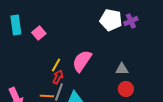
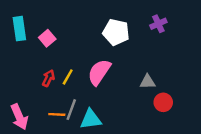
white pentagon: (111, 20) -> (116, 32), moved
red arrow: (58, 77) -> (48, 78), moved
red circle: (126, 89) -> (163, 102), moved

